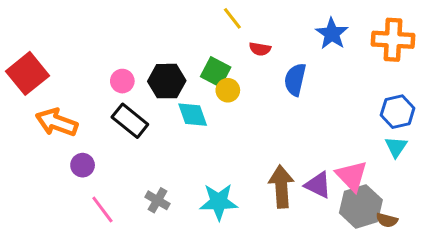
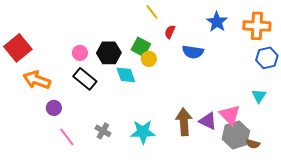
red semicircle: (260, 49) -> (170, 32), turned 104
blue semicircle: (295, 80) -> (193, 52), turned -95
blue hexagon: (398, 112) -> (267, 58), moved

